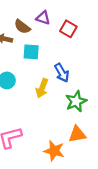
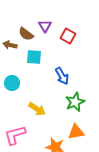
purple triangle: (43, 18) -> (45, 26), turned 40
yellow arrow: (42, 88) -> (37, 109), moved, turned -78

